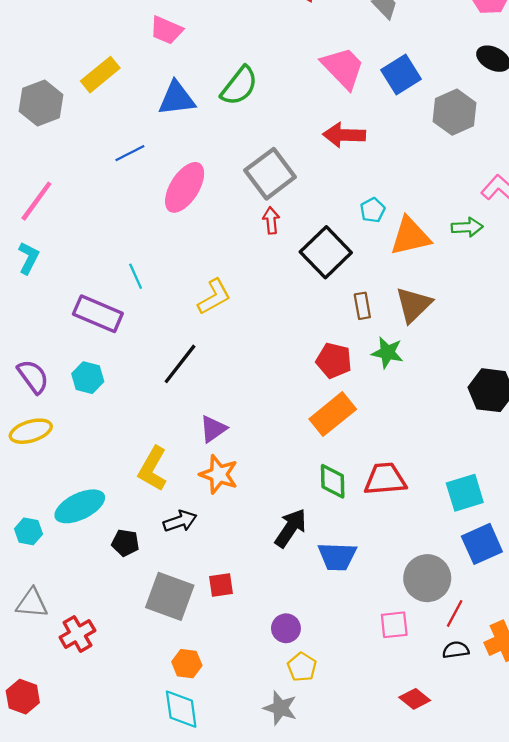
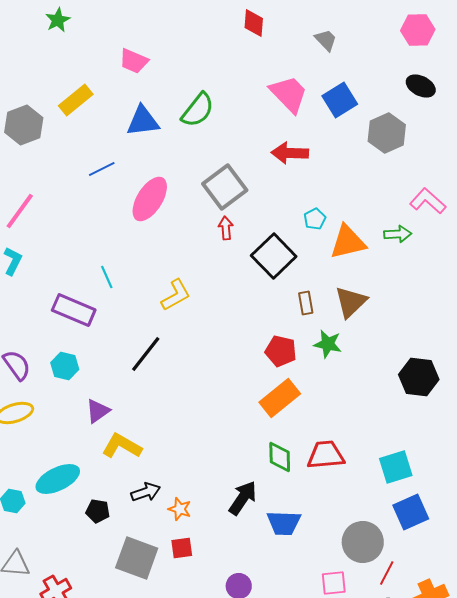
purple triangle: (213, 429) -> (98, 411), moved
yellow L-shape: (153, 469) -> (122, 446), turned 90
orange star: (219, 474) -> (180, 509), moved, size x0.7

